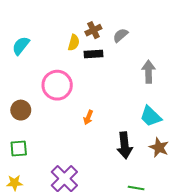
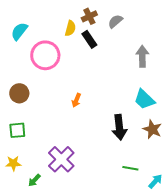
black rectangle: (93, 54) -> (89, 39), turned 60
pink circle: (57, 85) -> (45, 55), moved
orange arrow: (88, 117) -> (76, 100), moved

